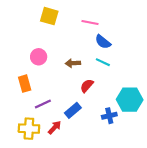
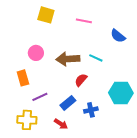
blue semicircle: (103, 42) -> (118, 36), moved
brown arrow: (73, 63) -> (68, 59), size x1.6
blue cross: (109, 116) -> (91, 110), moved
red arrow: (55, 128) -> (61, 124), moved, turned 80

